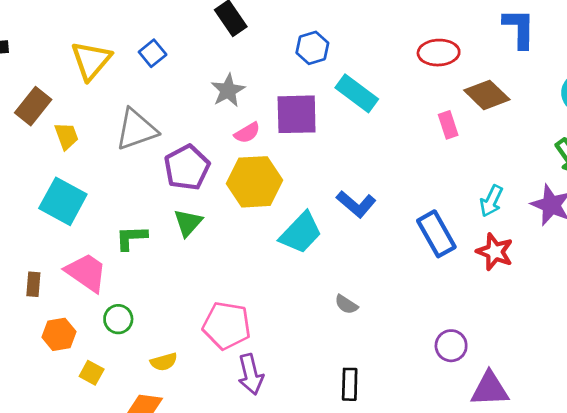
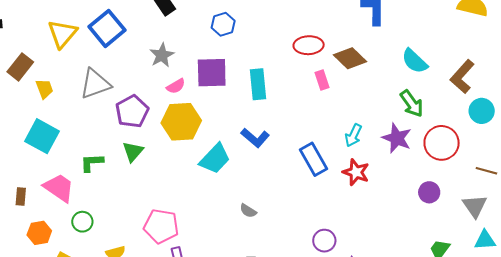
blue square: (153, 53) -> (107, 28), size x1.8
red ellipse: (439, 53) -> (309, 45), moved
cyan rectangle: (357, 93) -> (258, 84), moved, turned 48

